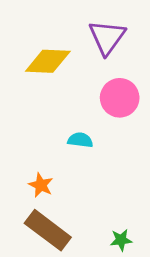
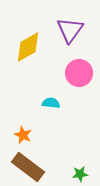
yellow diamond: (48, 61) -> (28, 47), turned -32

